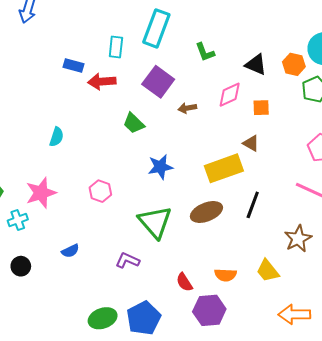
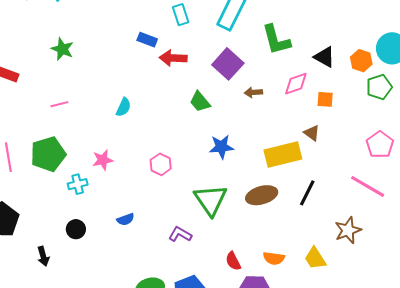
cyan rectangle: (116, 47) -> (181, 15), moved, turned -30
green L-shape: (205, 52) -> (276, 40), size x1.6
pink star: (41, 193) -> (103, 160), size x0.7

